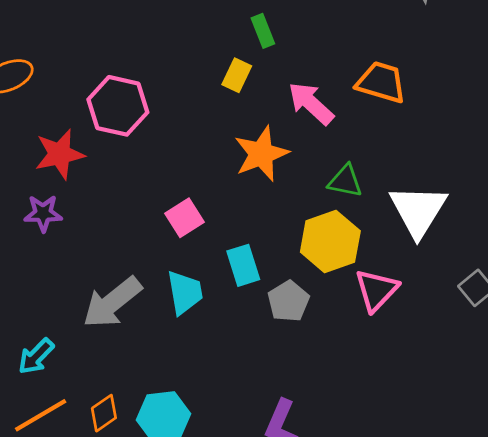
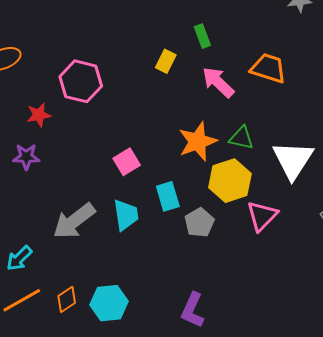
green rectangle: (263, 31) -> (202, 36), moved
red star: (60, 154) -> (39, 115), size x0.7
orange star: (261, 154) -> (198, 142), moved

